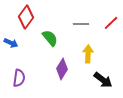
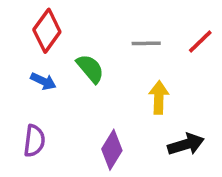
blue arrow: (11, 43) -> (43, 81), moved
purple diamond: (62, 69) -> (112, 150), moved
black arrow: (103, 80) -> (186, 144), turned -54

